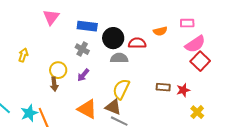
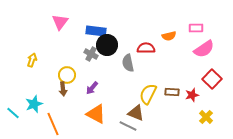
black circle: (113, 38) -> (107, 45), moved
gray semicircle: (119, 58) -> (128, 63), turned -102
red square: (200, 61) -> (212, 79), moved
purple arrow: (83, 75) -> (92, 88), moved
yellow semicircle: (121, 89) -> (148, 94), moved
brown triangle: (113, 107) -> (136, 113), moved
cyan star: (29, 113) -> (34, 104), moved

